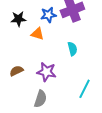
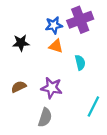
black star: (18, 19) -> (21, 43), moved
orange triangle: (37, 34) -> (56, 46), moved

